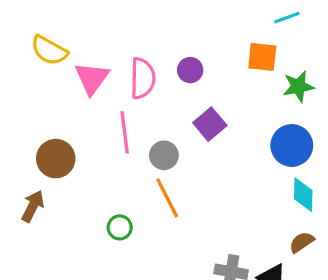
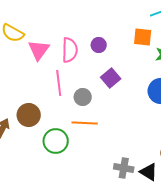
brown circle: (56, 159) -> (29, 115), moved
orange line: (167, 198) -> (85, 123), turned -60
green circle: (120, 227) -> (56, 141), size x1.6

